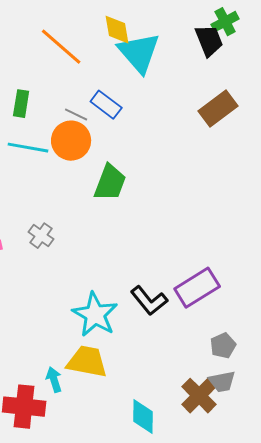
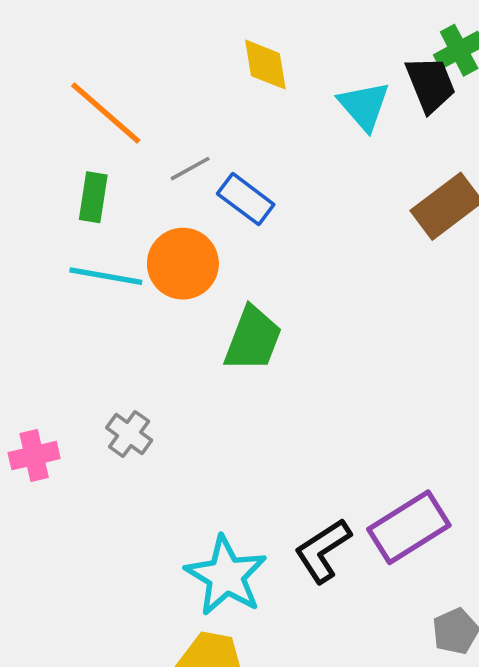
orange line: (61, 47) -> (106, 113), moved
cyan triangle: (139, 53) -> (364, 106), moved, size x0.7
gray line: (76, 115) -> (190, 169), moved, turned -55
black L-shape: (149, 301) -> (323, 551), turned 96

